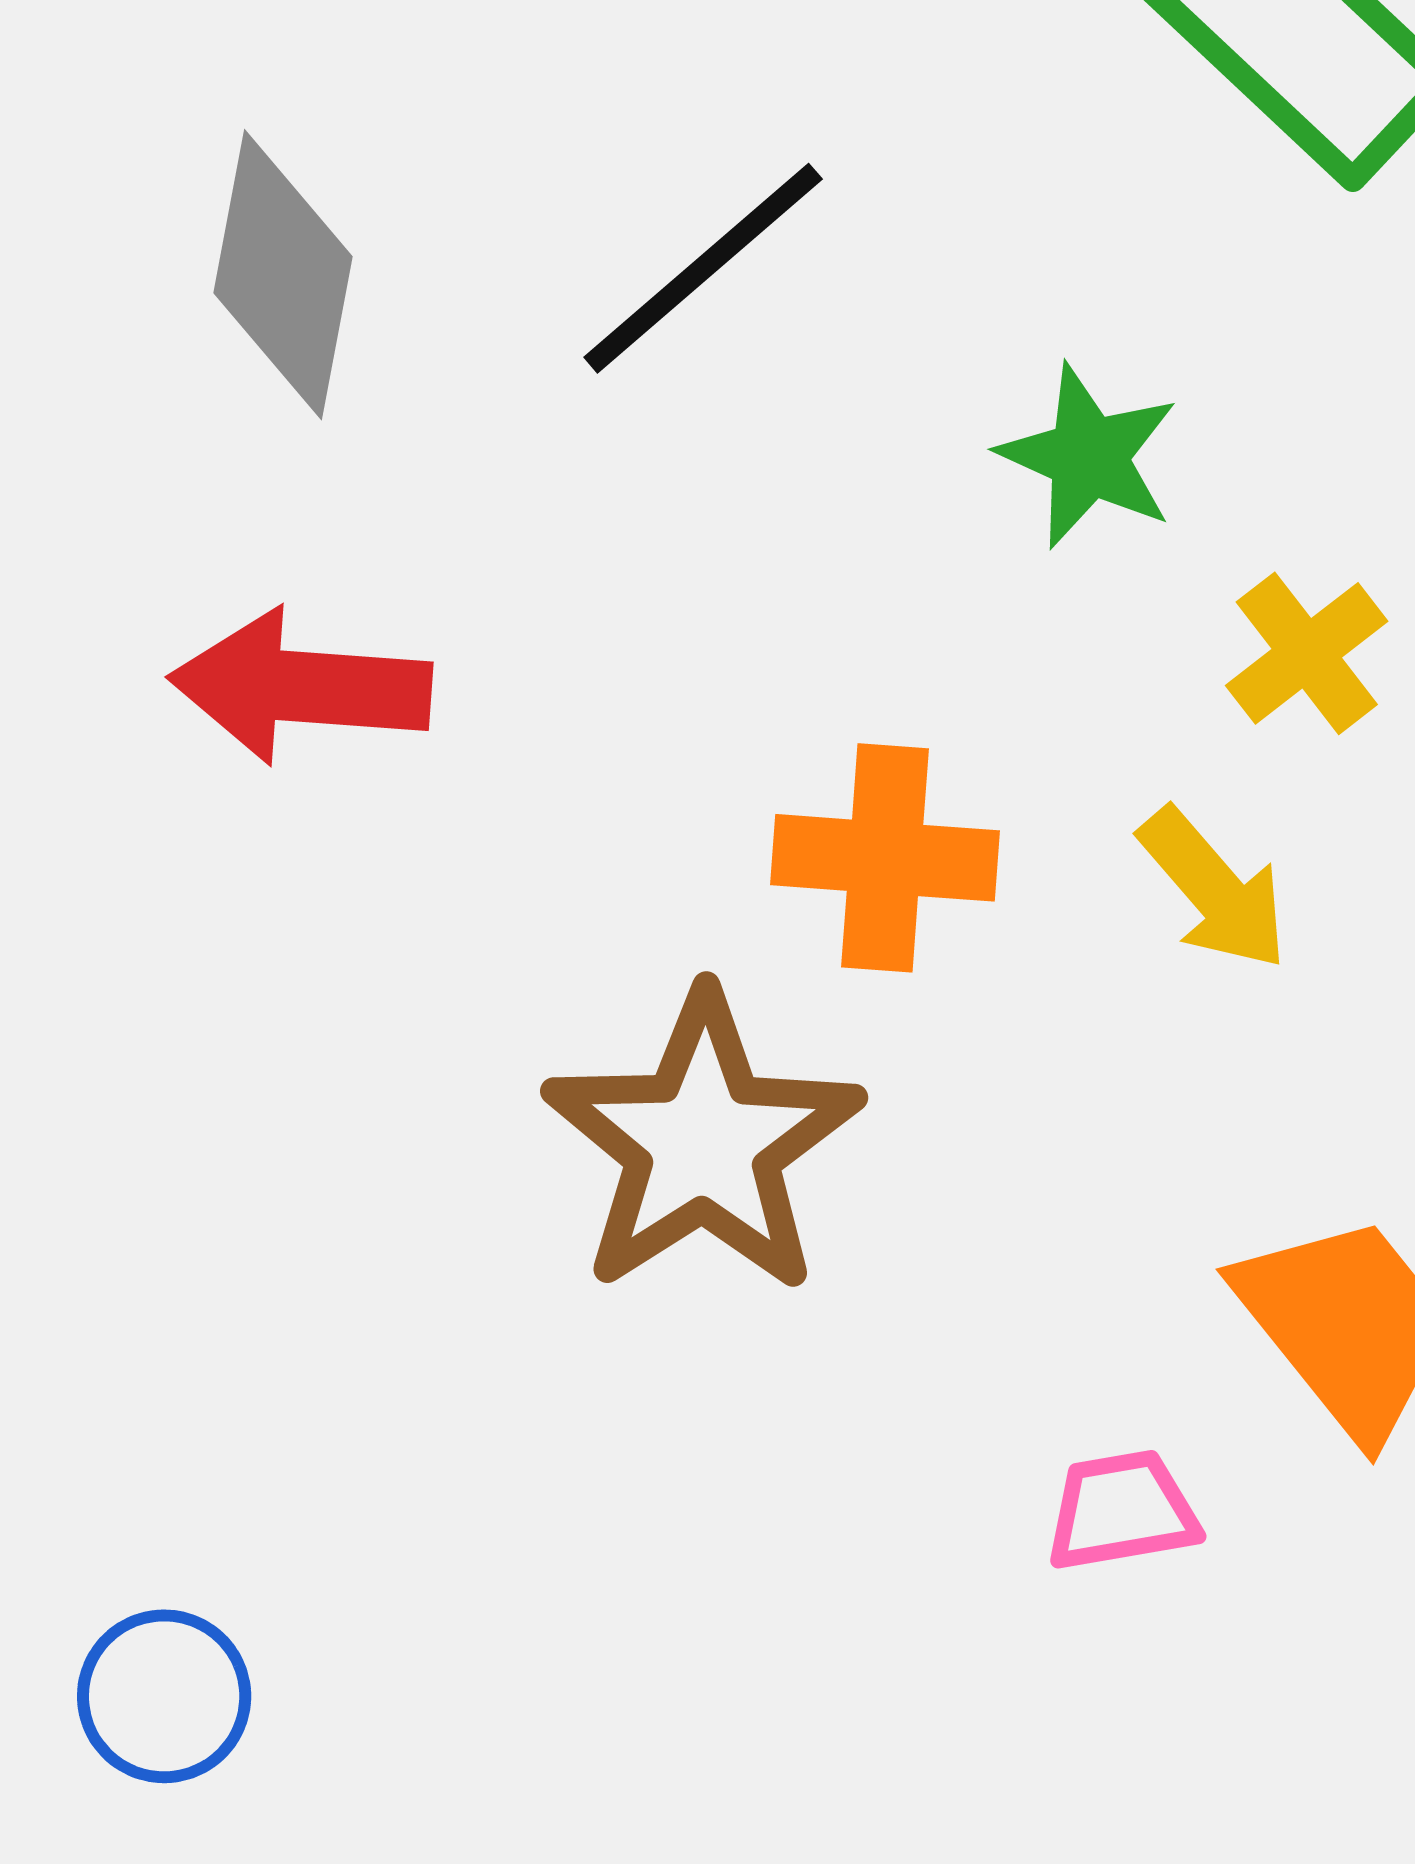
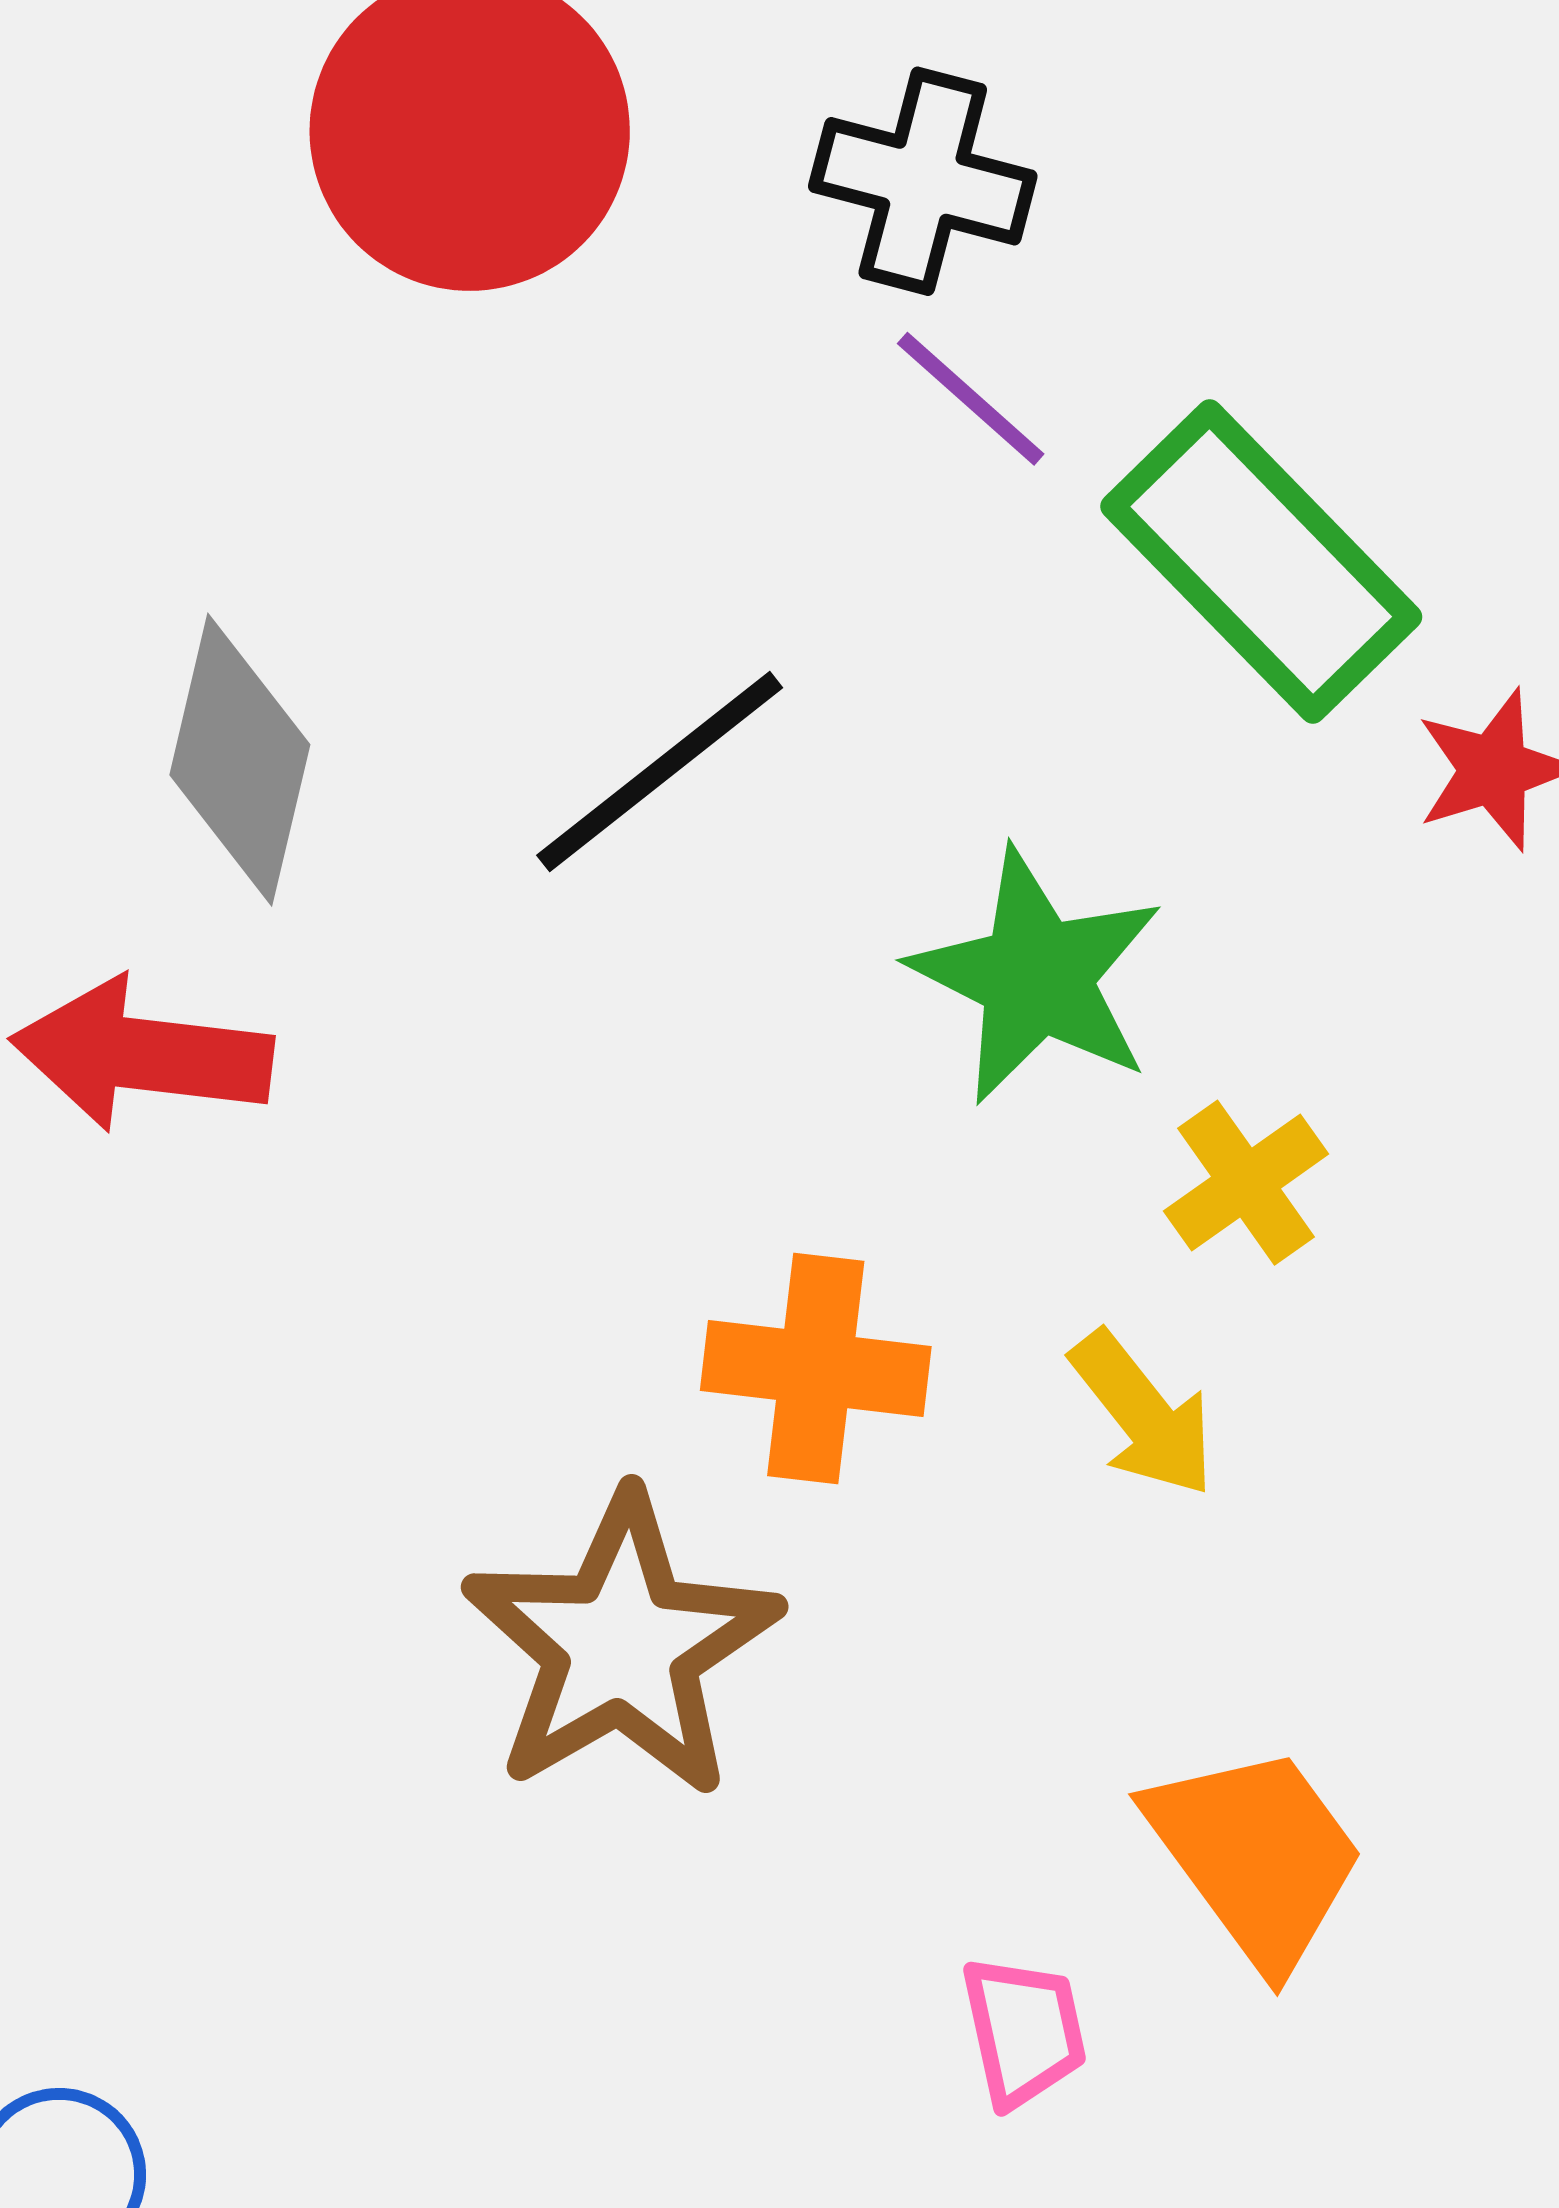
green star: (1088, 457) -> (1036, 976), size x1.4
red arrow: (301, 687) -> (142, 1054), moved
pink trapezoid: (1122, 1511) -> (1024, 2031), turned 85

